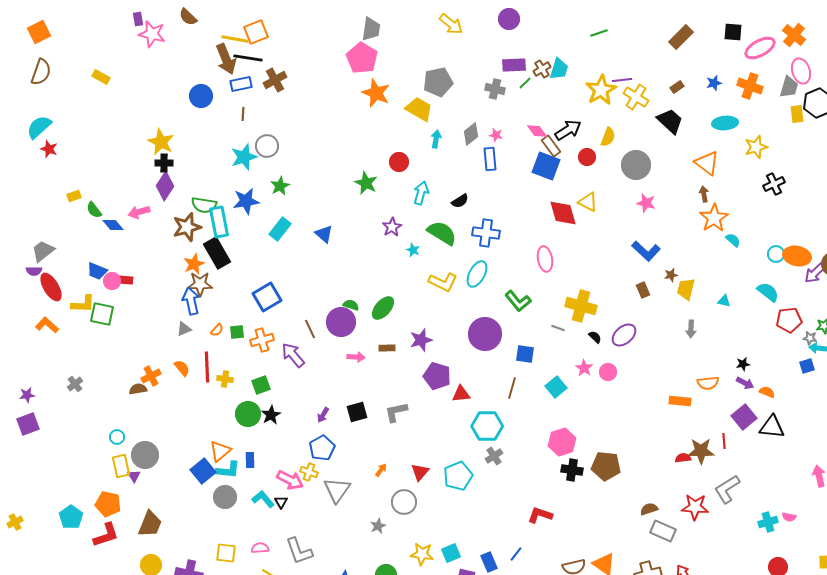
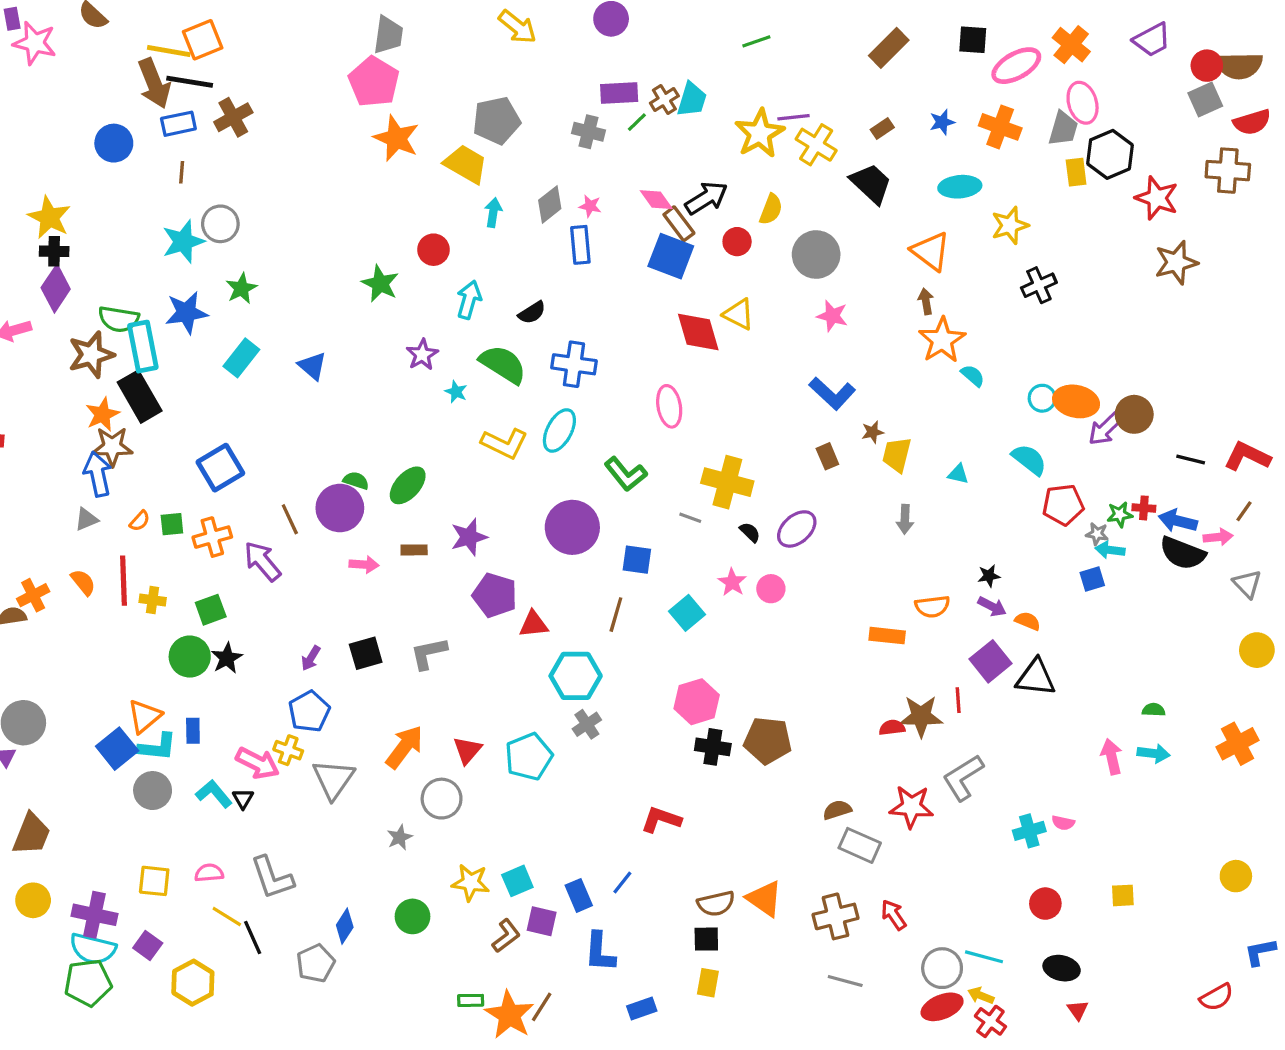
orange arrow: (381, 470) -> (404, 747), size x2.0

